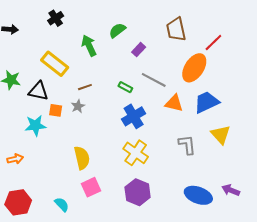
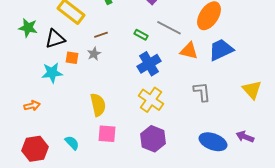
black triangle: (38, 91) -> (55, 39), turned -30
yellow triangle: (221, 135) -> (252, 90), moved
pink square: (91, 187) -> (107, 134), turned 30
cyan semicircle: (62, 204) -> (72, 143), moved

